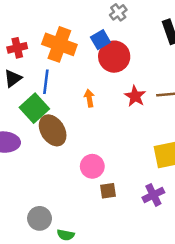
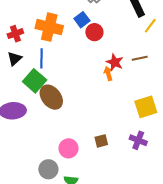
red circle: (114, 57) -> (94, 32), size x0.7
orange arrow: (89, 98) -> (108, 74), moved
pink circle: (92, 166) -> (69, 148), moved
purple cross: (153, 195) -> (138, 140), turned -36

